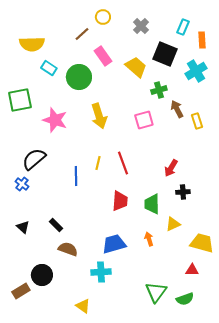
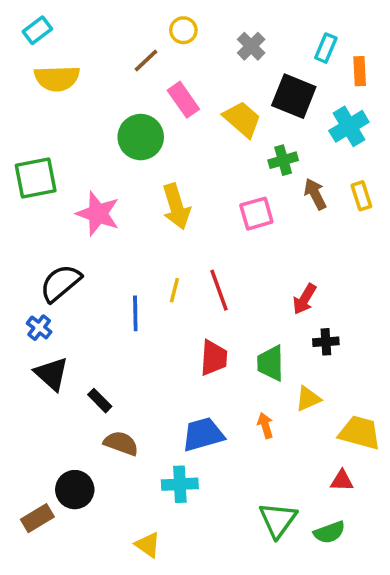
cyan rectangle: (49, 68) -> (37, 30), moved, turned -70
yellow rectangle: (197, 121) -> (361, 196), moved
black triangle: (23, 227) -> (52, 374), moved, size x1.5

